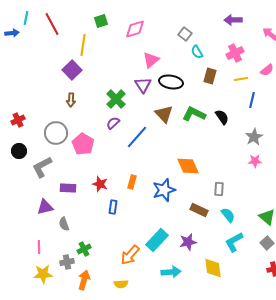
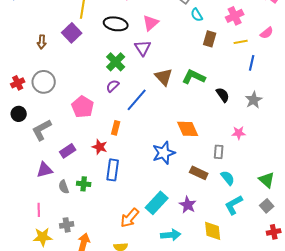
black ellipse: (171, 82) -> (116, 24), moved
brown arrow: (71, 100) -> (42, 42), moved
black semicircle: (222, 117) -> (223, 95), moved
gray circle: (56, 133) -> (44, 82), moved
pink star: (255, 161) -> (239, 133), moved
orange rectangle: (132, 182) -> (116, 128), moved
purple rectangle: (68, 188) -> (68, 151), turned -35
blue rectangle: (113, 207) -> (113, 170), size x1.5
purple star: (188, 242) -> (188, 205), turned -30
green cross: (84, 249) -> (84, 184), moved, turned 32

